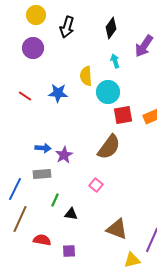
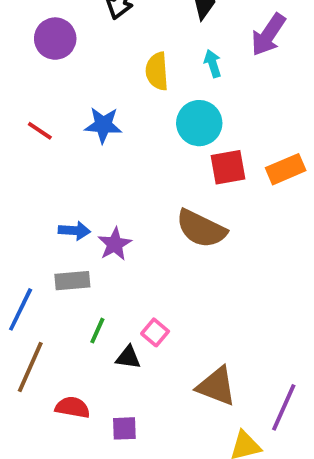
yellow semicircle: (86, 76) -> (157, 71), moved
brown semicircle: (109, 147) -> (201, 229), turned 80
pink square: (96, 185) -> (155, 332), moved

